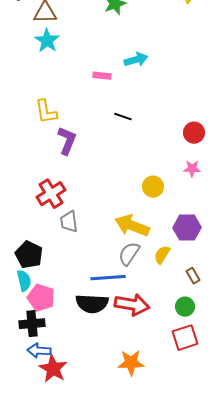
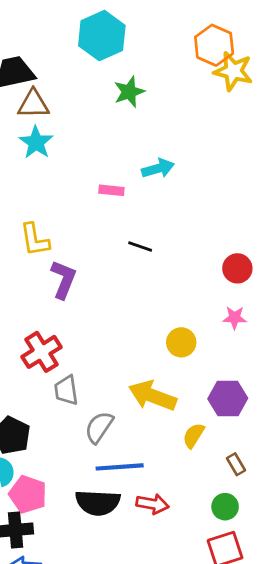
gray semicircle: (129, 254) -> (99, 427), moved
red arrow: (132, 305) -> (152, 504), size x0.7

